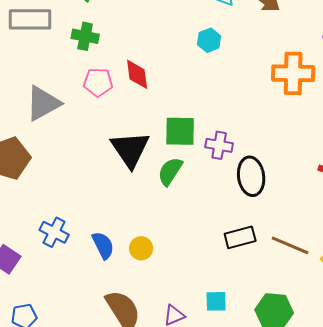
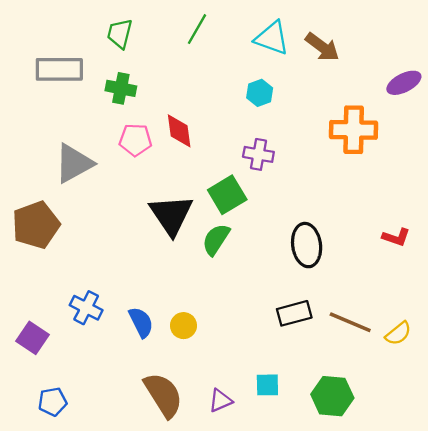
green square: (180, 131) -> (227, 195), turned -32
purple cross: (219, 145) -> (258, 154), moved

